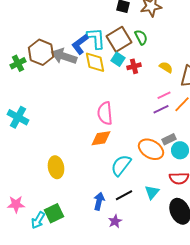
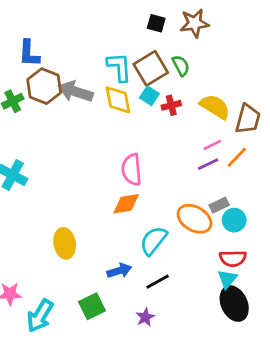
blue L-shape: (80, 44) -> (29, 53), moved, turned -50
yellow semicircle: (166, 67) -> (215, 107), size x1.6
cyan triangle: (152, 192) -> (227, 279), moved
blue arrow: (99, 201) -> (119, 271), moved, turned 60
green square: (54, 213) -> (92, 306), moved
cyan arrow: (38, 220) -> (40, 316), size x1.4

